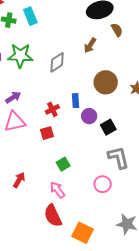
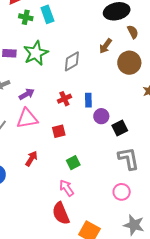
green star: (20, 56) -> (36, 53), turned -30
brown circle: (106, 82) -> (129, 63), moved
red cross: (52, 109) -> (64, 99), moved
red arrow: (19, 180) -> (31, 159), moved
pink circle: (103, 184) -> (122, 192), moved

